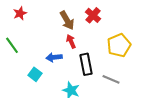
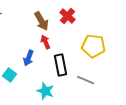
yellow pentagon: (119, 45) -> (93, 46), turned 30
blue arrow: (54, 57) -> (28, 58), turned -63

